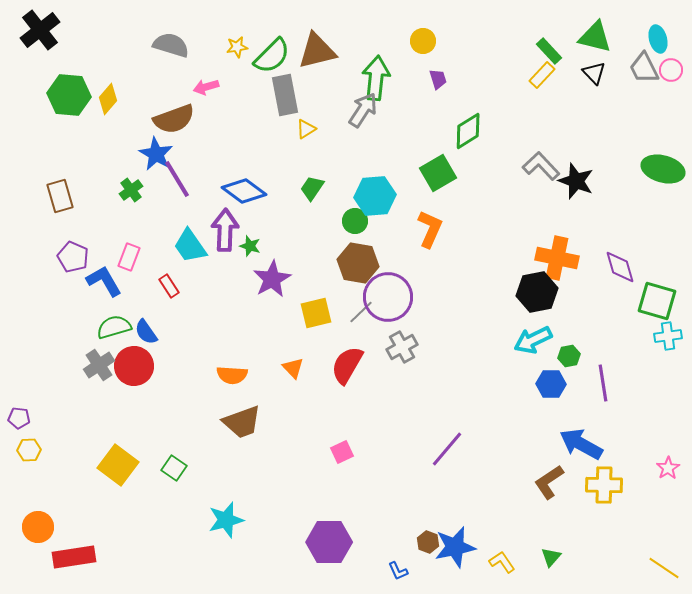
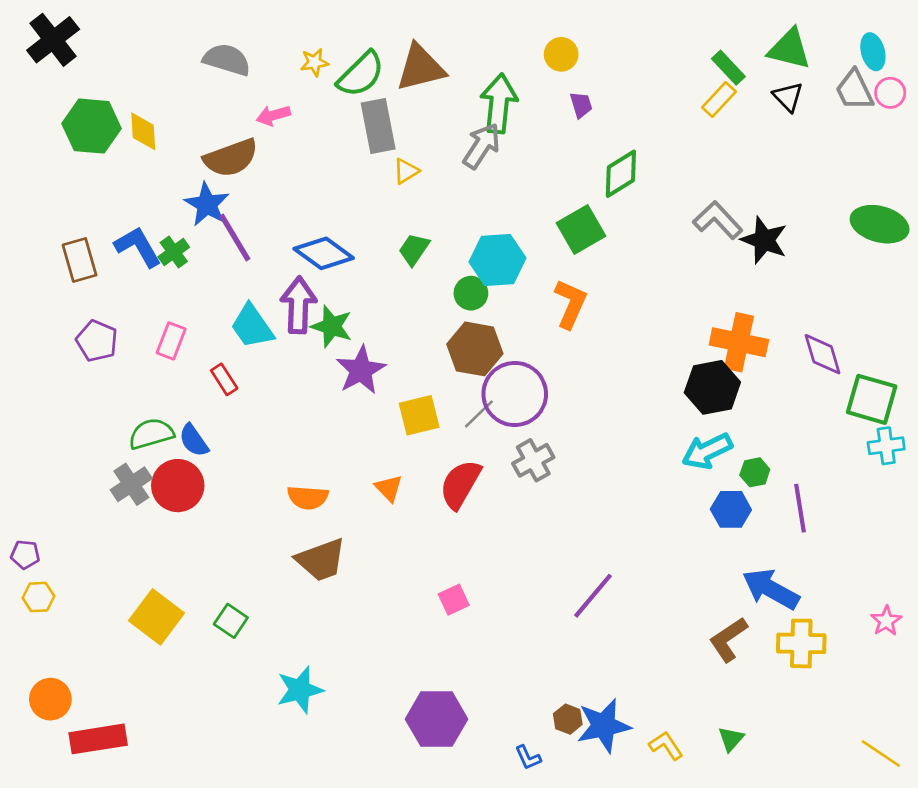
yellow diamond: (108, 99) -> (143, 131), turned -44
green star: (250, 246) -> (332, 326), size x1.5
blue L-shape: (104, 281) -> (138, 247), moved

